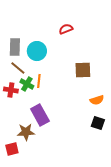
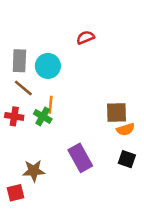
brown square: (83, 70) -> (117, 113), moved
green cross: (27, 84) -> (43, 116), moved
purple rectangle: (40, 115) -> (80, 158), moved

